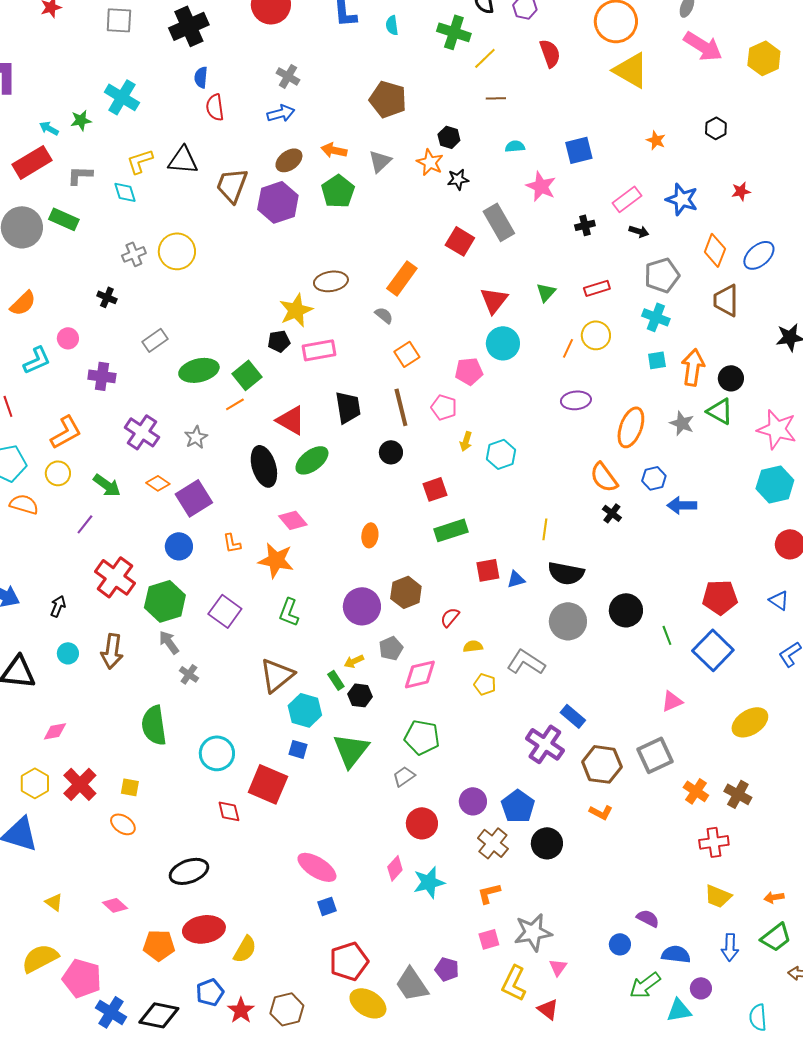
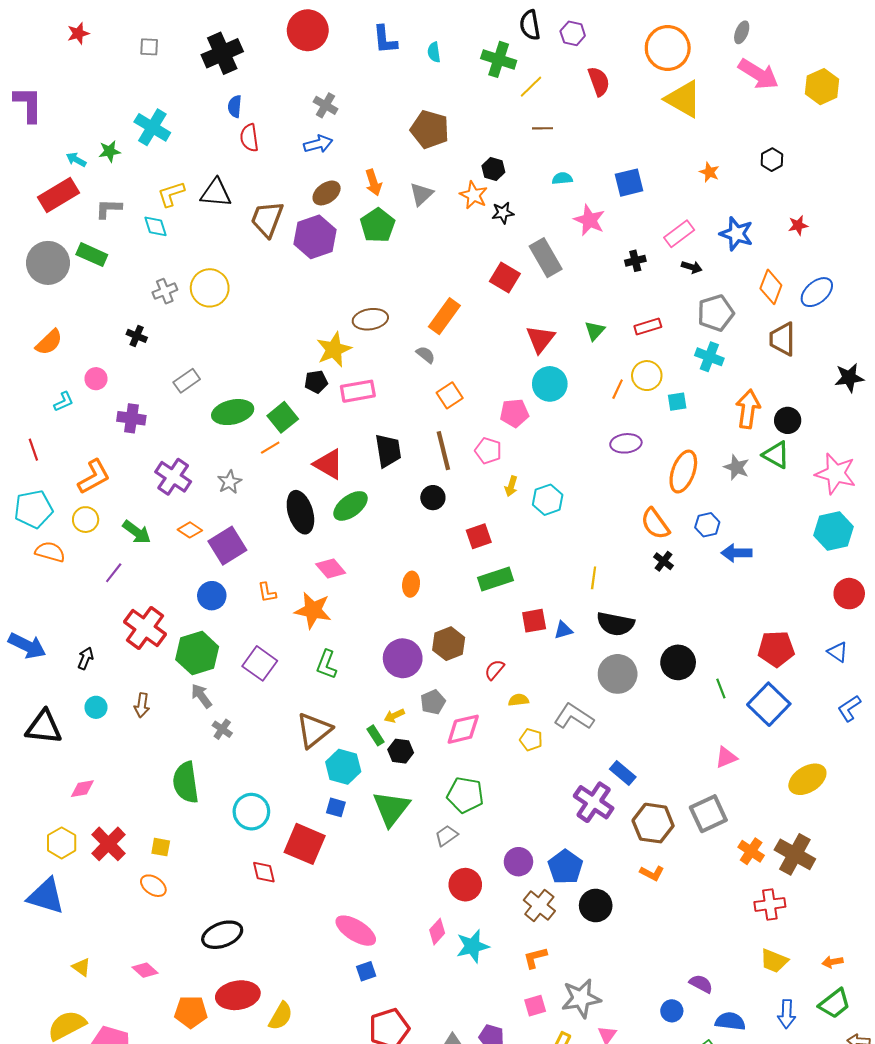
gray square: (119, 20) -> (149, 47), size x0.7
orange arrow: (334, 150) -> (373, 183), turned -120
cyan L-shape: (37, 360) -> (64, 402), size x0.7
cyan square: (657, 360) -> (677, 402), moved
brown arrow: (112, 651) -> (142, 705), size x0.7
brown cross: (738, 794) -> (795, 854), size x1.4

